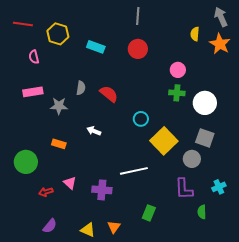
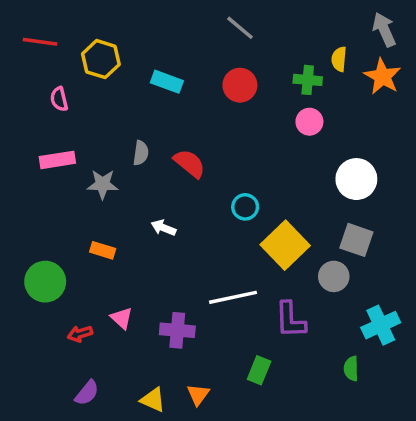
gray line: (138, 16) -> (240, 28), turned -54
green cross: (177, 93) -> (308, 80), moved
cyan cross: (219, 187) -> (381, 325), size x1.5
purple L-shape: (184, 189) -> (290, 320), moved

